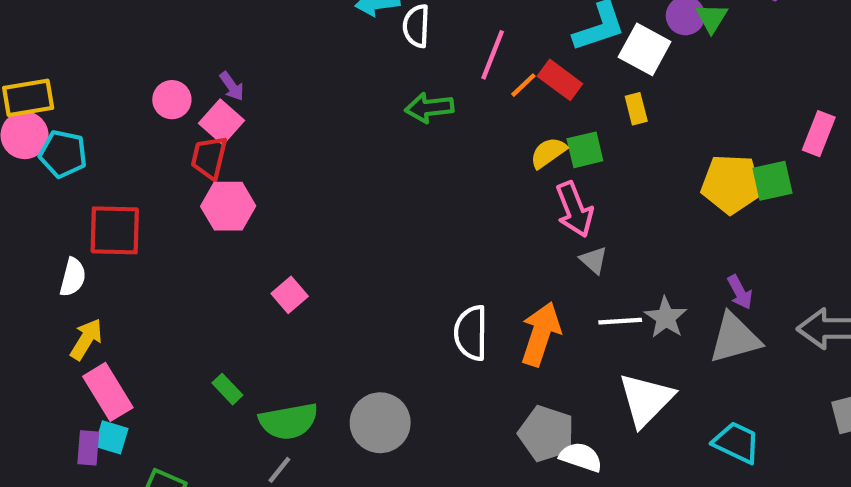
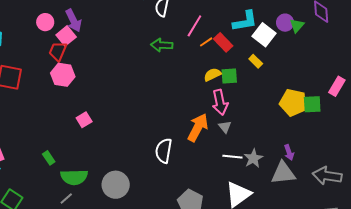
purple arrow: (232, 86) -> (73, 20), size x1.6
yellow rectangle: (636, 109) -> (256, 61), turned -40
orange arrow: (541, 334) -> (198, 128), moved

